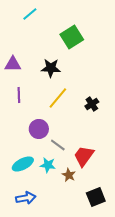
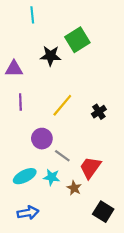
cyan line: (30, 14) -> (32, 15), turned -56
black star: (51, 68) -> (51, 56), moved
black square: (96, 197) -> (103, 212), turned -36

